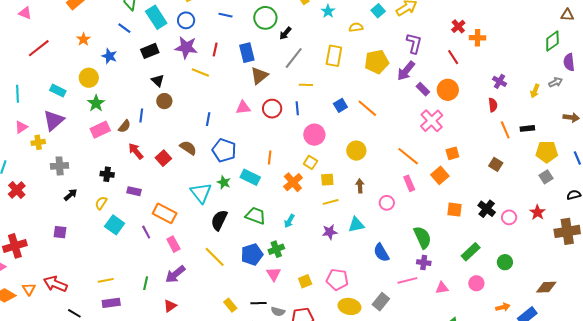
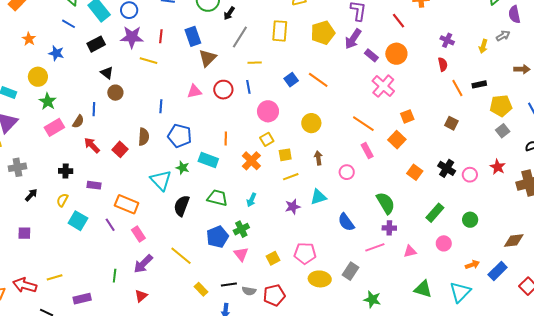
brown semicircle: (188, 148) -> (144, 137), turned 66
yellow square: (310, 162) -> (267, 139), turned 32
orange square: (454, 210) -> (415, 172), turned 35
yellow line: (215, 257) -> (181, 256), moved
yellow line: (106, 280) -> (55, 277), moved

